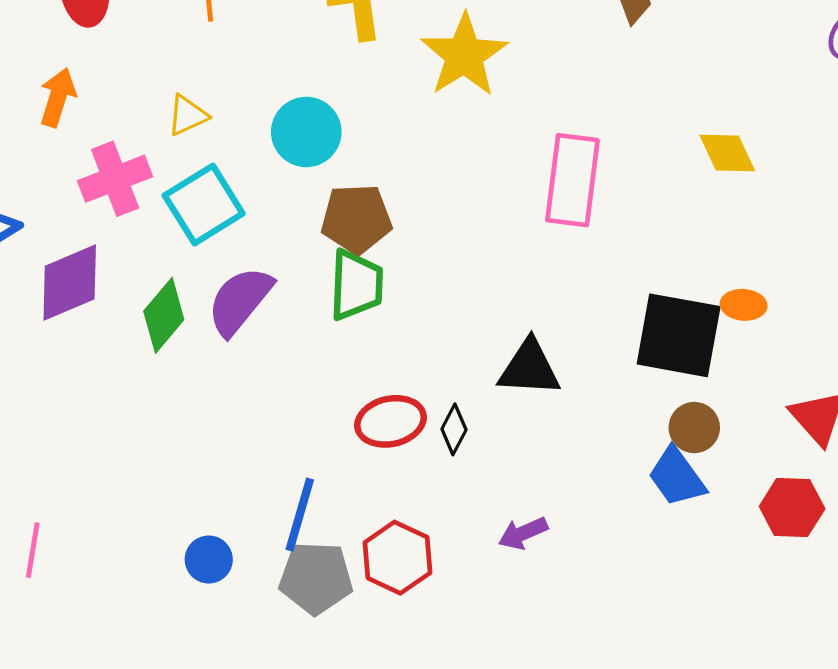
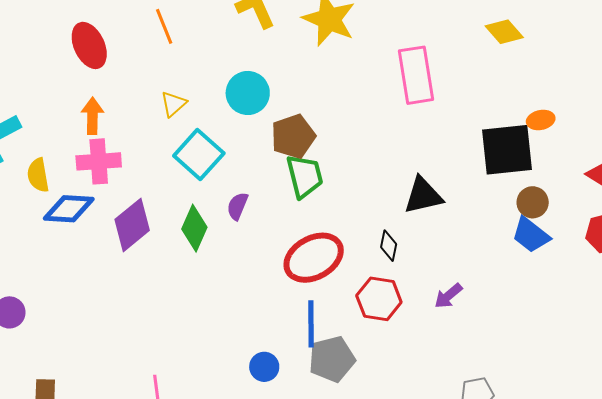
pink cross: (115, 179) -> (99, 161), moved, turned 33
purple semicircle: (240, 301) -> (237, 206), size x0.6
red ellipse: (391, 421) -> (314, 258), moved, size x1.4
red hexagon: (397, 558) -> (379, 299), moved

